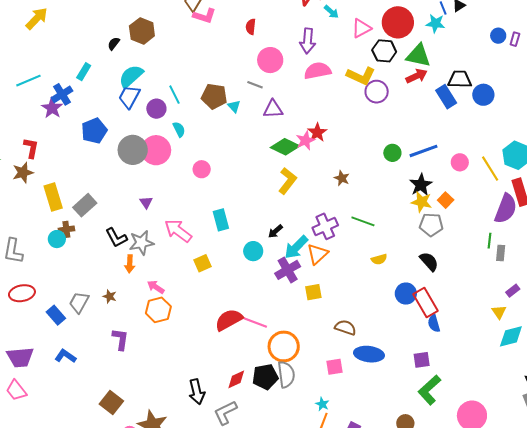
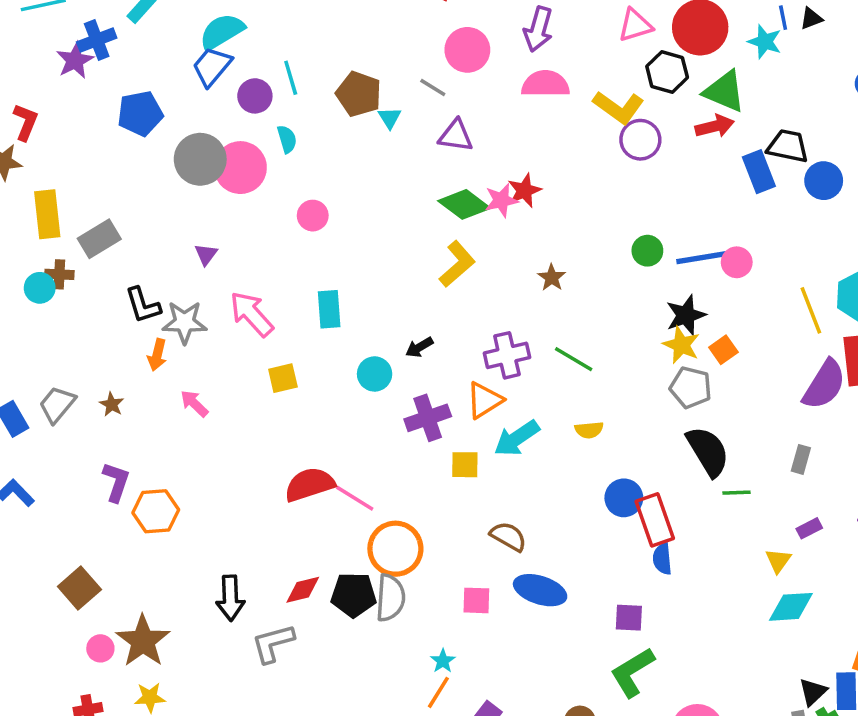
pink circle: (460, 162) -> (737, 262), moved
green line: (490, 241) -> (737, 493), moved, turned 70
cyan arrow: (296, 247) -> (517, 438), moved
black semicircle: (429, 261) -> (708, 451), moved, size x1.4
orange hexagon: (158, 310) -> (156, 511), moved

